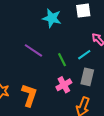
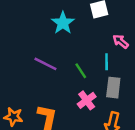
cyan star: (52, 18) -> (63, 23), turned 30
cyan line: (84, 55) -> (107, 62), turned -48

